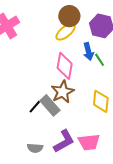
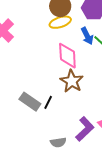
yellow ellipse: (66, 32) -> (60, 22), turned 35
gray rectangle: (50, 105) -> (30, 102), moved

